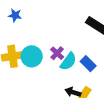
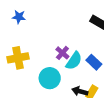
cyan circle: (32, 56) -> (50, 78), moved

